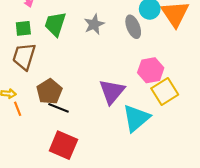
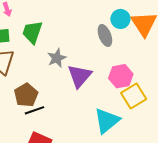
gray star: (94, 24) -> (57, 58), moved
purple triangle: (112, 92) -> (80, 76), moved
black line: (59, 108) -> (35, 110), turned -42

